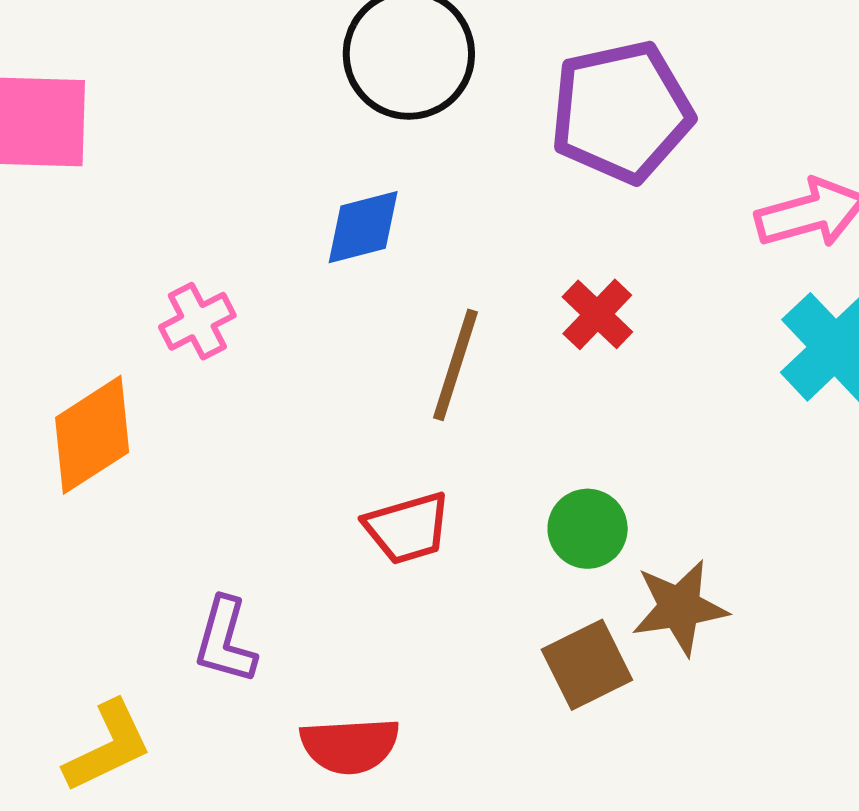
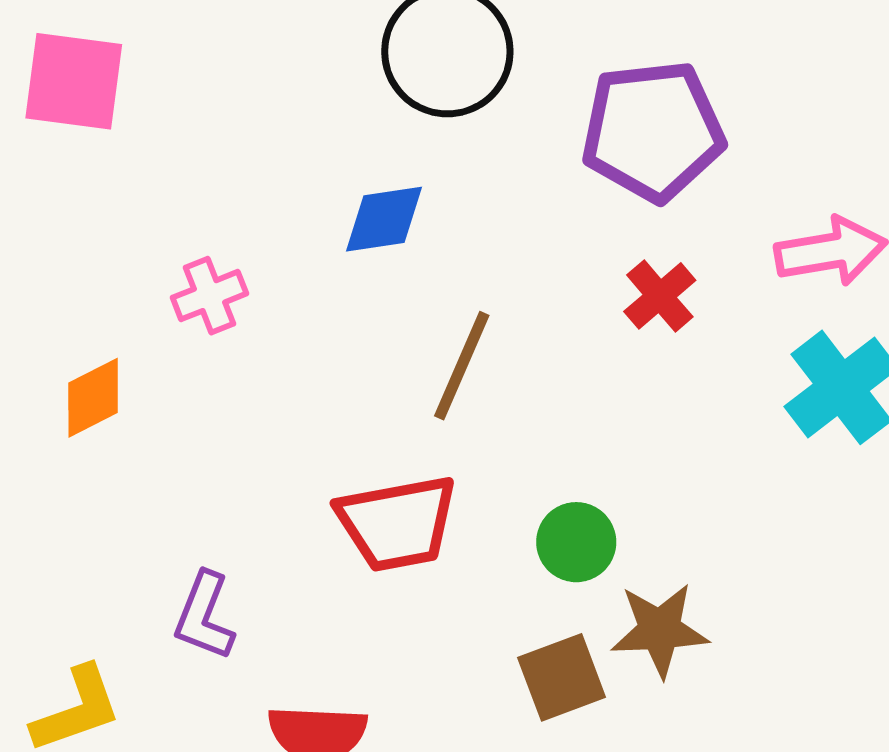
red cross: (597, 314) -> (660, 296), moved
orange diamond: (92, 435) -> (93, 398), size x0.7
red trapezoid: (407, 528) -> (397, 523), size x1.4

